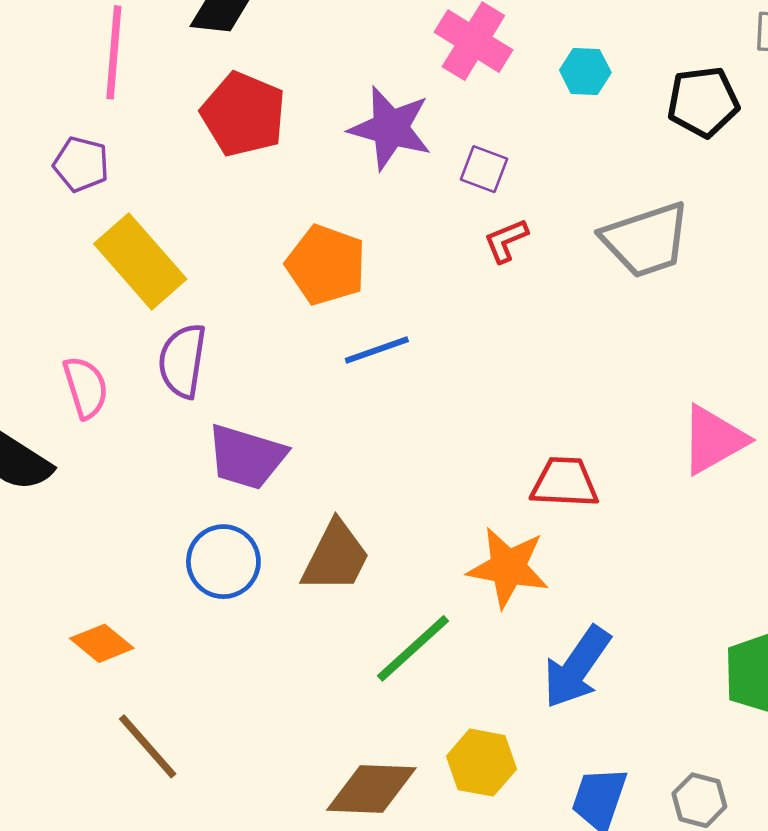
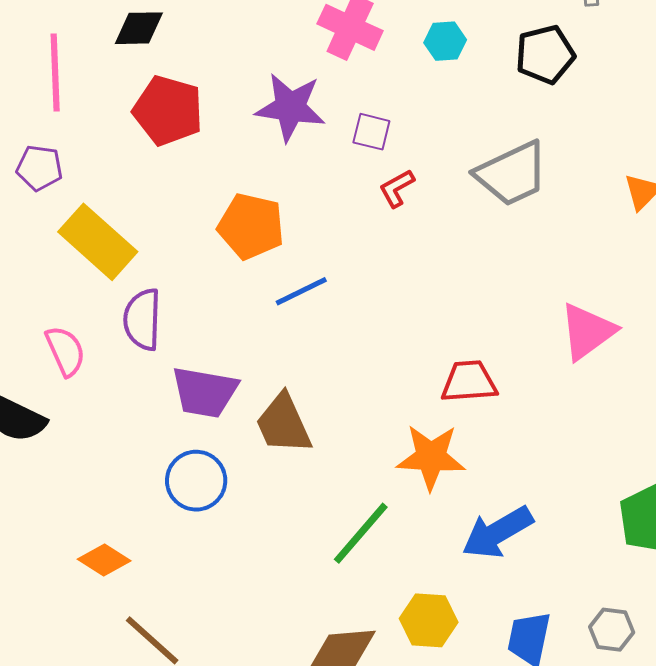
brown trapezoid: (336, 557) -> (284, 424), moved, turned 136
blue arrow: (577, 667) -> (497, 532), turned 32

